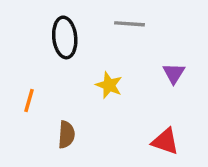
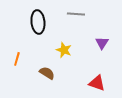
brown semicircle: (66, 135) -> (47, 73), moved, turned -63

